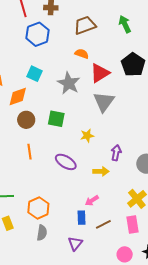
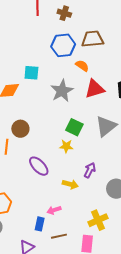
blue hexagon: (37, 34) -> (63, 45), moved
cyan square: (35, 74) -> (31, 73), turned -35
gray triangle: (104, 102) -> (106, 126), moved
green square: (56, 119) -> (74, 127), moved
brown circle: (26, 120) -> (20, 129), moved

